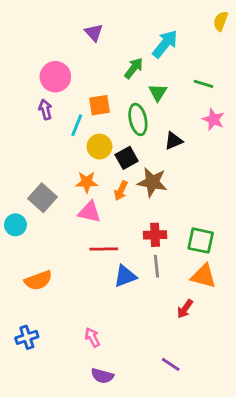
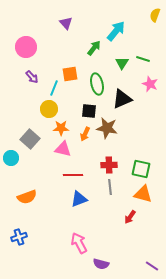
pink circle: (55, 77) -> (26, 47), moved
green triangle: (158, 92) -> (122, 63), moved
purple arrow: (45, 109) -> (32, 77), turned 152
black triangle: (174, 141) -> (122, 99), size x1.5
yellow circle: (99, 147) -> (49, 109), moved
black square: (127, 158) -> (89, 111), turned 35
blue triangle: (125, 276) -> (79, 199), moved
pink arrow: (92, 337) -> (79, 243), moved, size x1.5
purple line: (171, 364) -> (152, 266), moved
purple semicircle: (102, 376) -> (101, 264), moved

